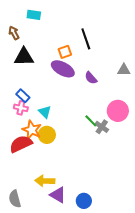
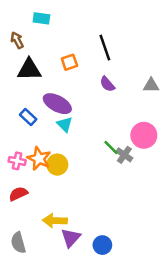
orange square: (65, 52) -> (69, 62), moved
purple ellipse: (63, 69) -> (57, 104), moved
purple semicircle: (91, 78) -> (107, 84), moved
pink cross: (21, 108) -> (17, 161), moved
cyan triangle: (45, 112) -> (65, 124), moved
red semicircle: (21, 144) -> (18, 194), moved, size x0.7
purple triangle: (58, 195) -> (71, 238), turned 42

